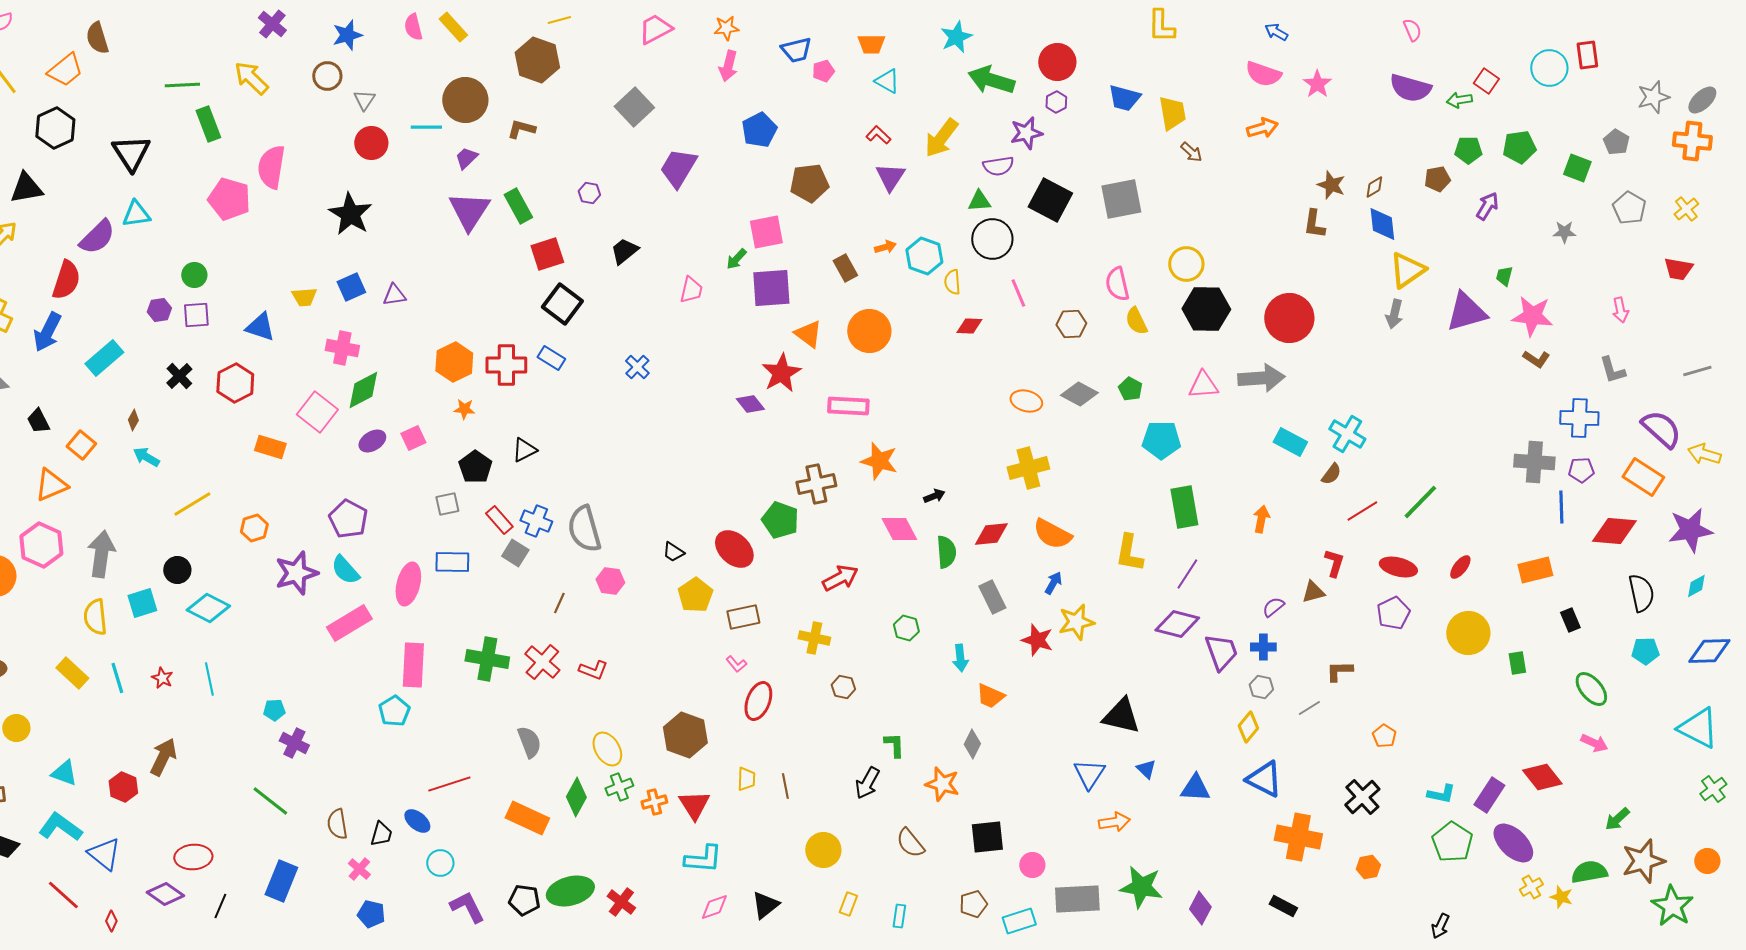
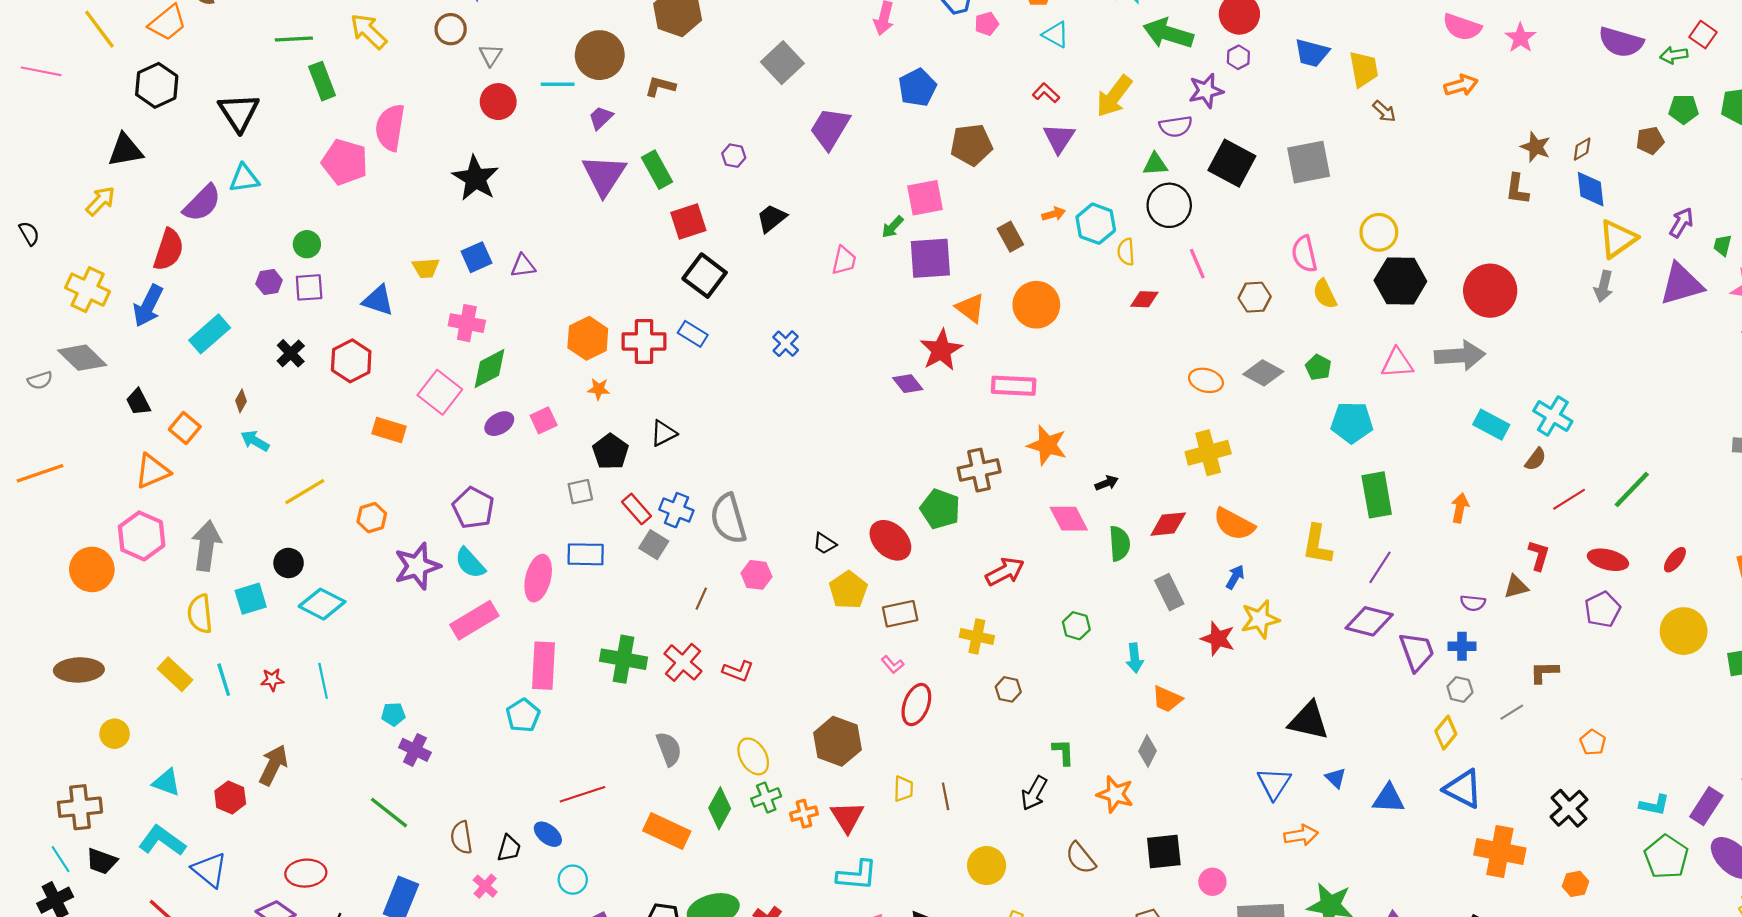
purple arrow: (1487, 206) -> (1681, 223), moved
purple semicircle: (1273, 607) -> (1473, 603), turned -135
red star: (162, 678) -> (272, 680), turned -30

